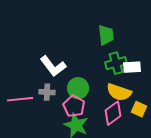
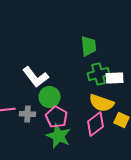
green circle: (78, 88) -> (50, 97), moved
gray cross: (47, 92) -> (28, 114), moved

